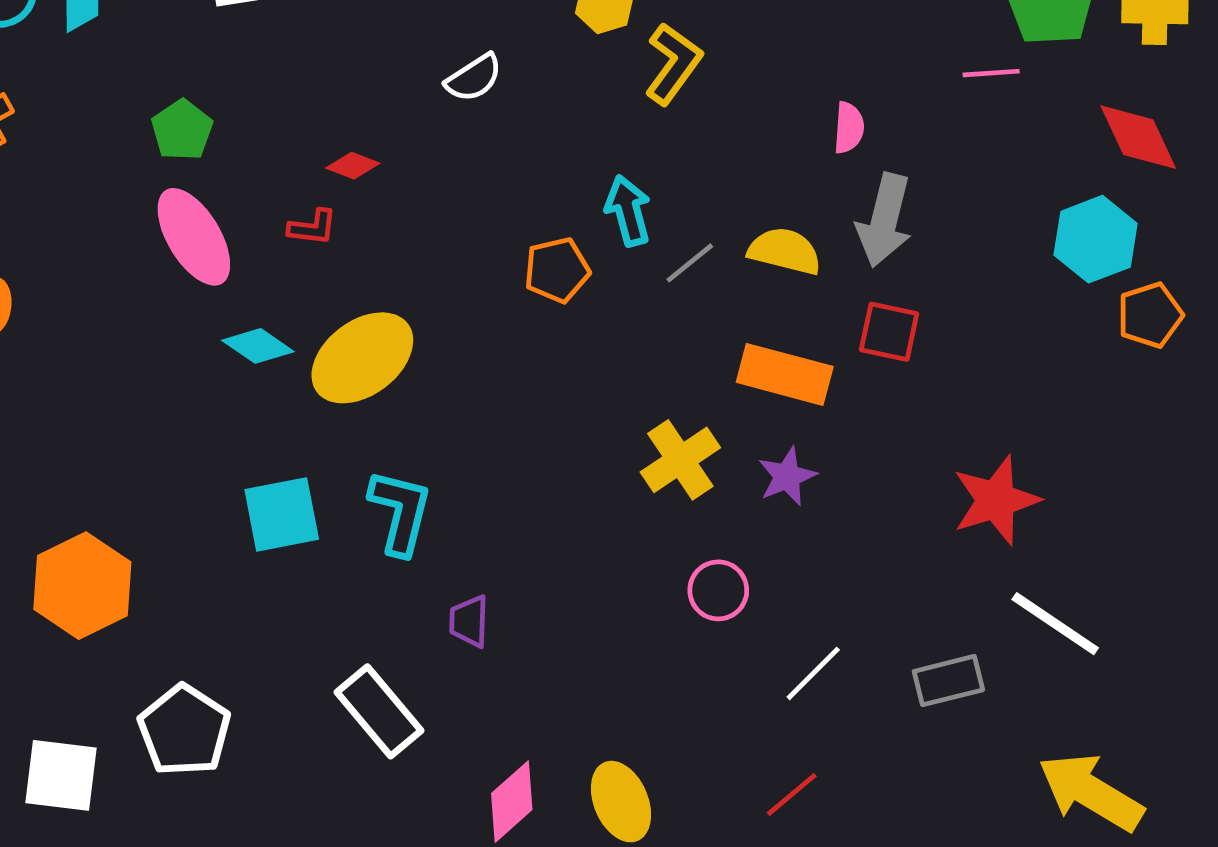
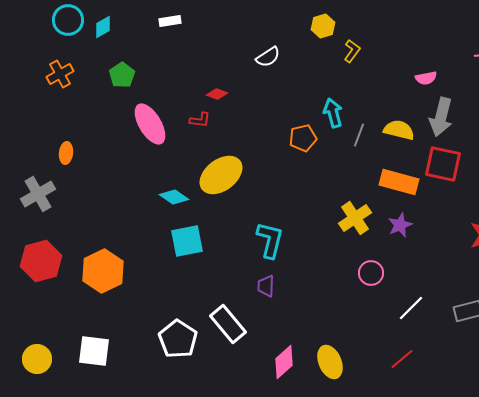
yellow L-shape: (673, 64) -> (352, 51), size x0.7
pink semicircle: (849, 128) -> (426, 78), turned 75
green pentagon: (182, 130) -> (122, 75), moved
gray line: (690, 263) -> (359, 135), turned -30
red square: (889, 332) -> (443, 164), size x1.4
cyan diamond: (258, 346) -> (174, 197), moved
cyan L-shape: (400, 512) -> (270, 240), moved
white pentagon: (184, 730) -> (178, 339), moved

